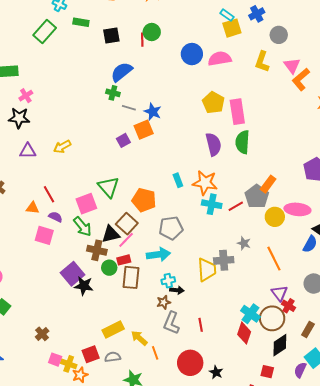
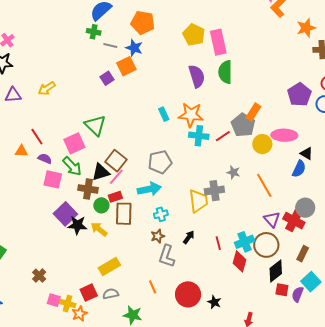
orange pentagon: (144, 200) -> (143, 23), moved
pink square: (44, 235) -> (53, 179), moved
black arrow: (177, 290) -> (189, 237), moved, turned -56
red cross: (288, 306) -> (294, 221), moved, size x1.5
cyan cross: (250, 314) -> (245, 242), turned 36
red line: (201, 325) -> (218, 243), moved
yellow arrow: (139, 338) -> (99, 229), moved
red square: (267, 372) -> (282, 290), moved

